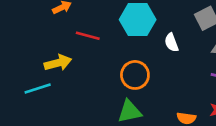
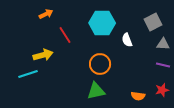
red line: (88, 36) -> (65, 35), turned 42

